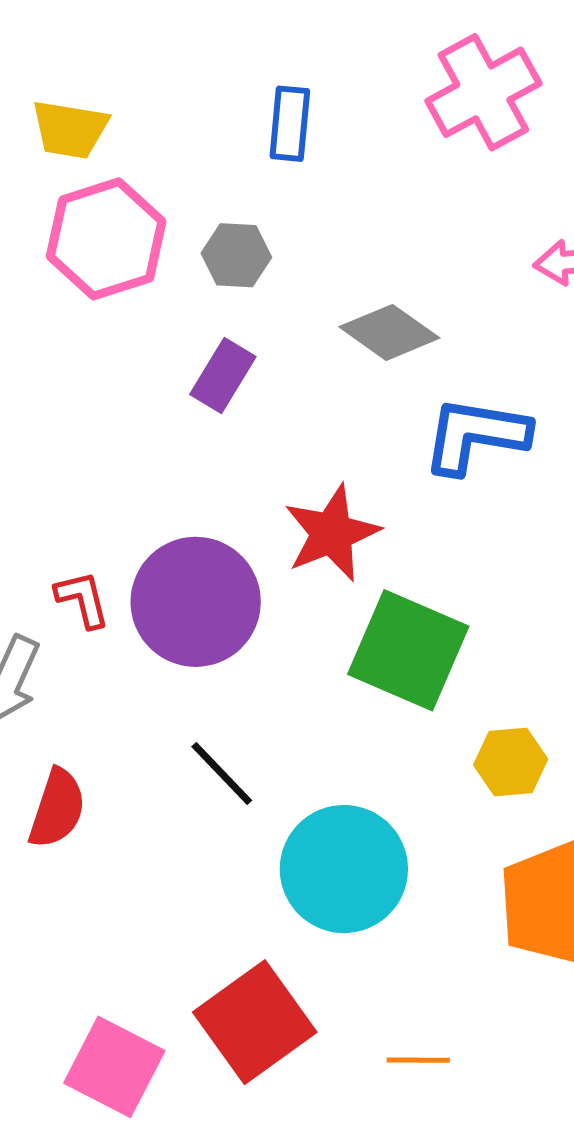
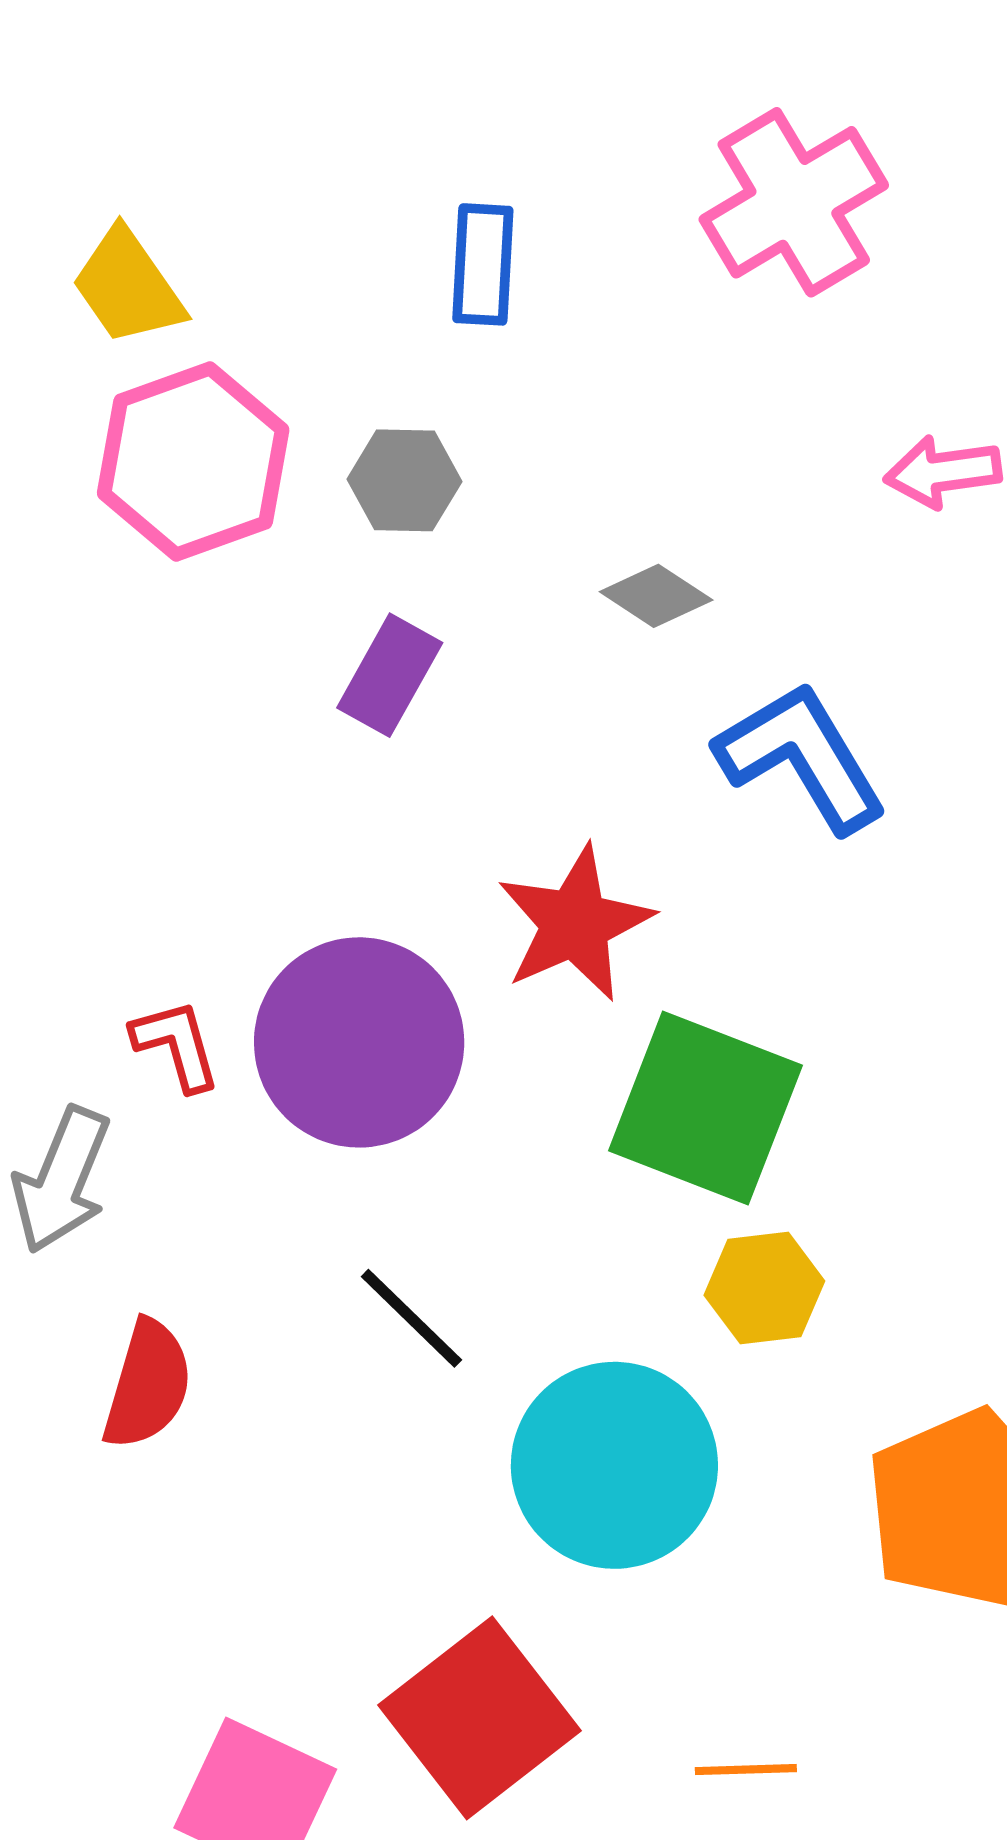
yellow trapezoid: (70, 129) -> (128, 287), turned 48
gray diamond: (389, 332) -> (656, 596), size x0.7
blue L-shape: (476, 435) -> (802, 757), turned 52
yellow hexagon: (511, 762) -> (764, 1288), moved

